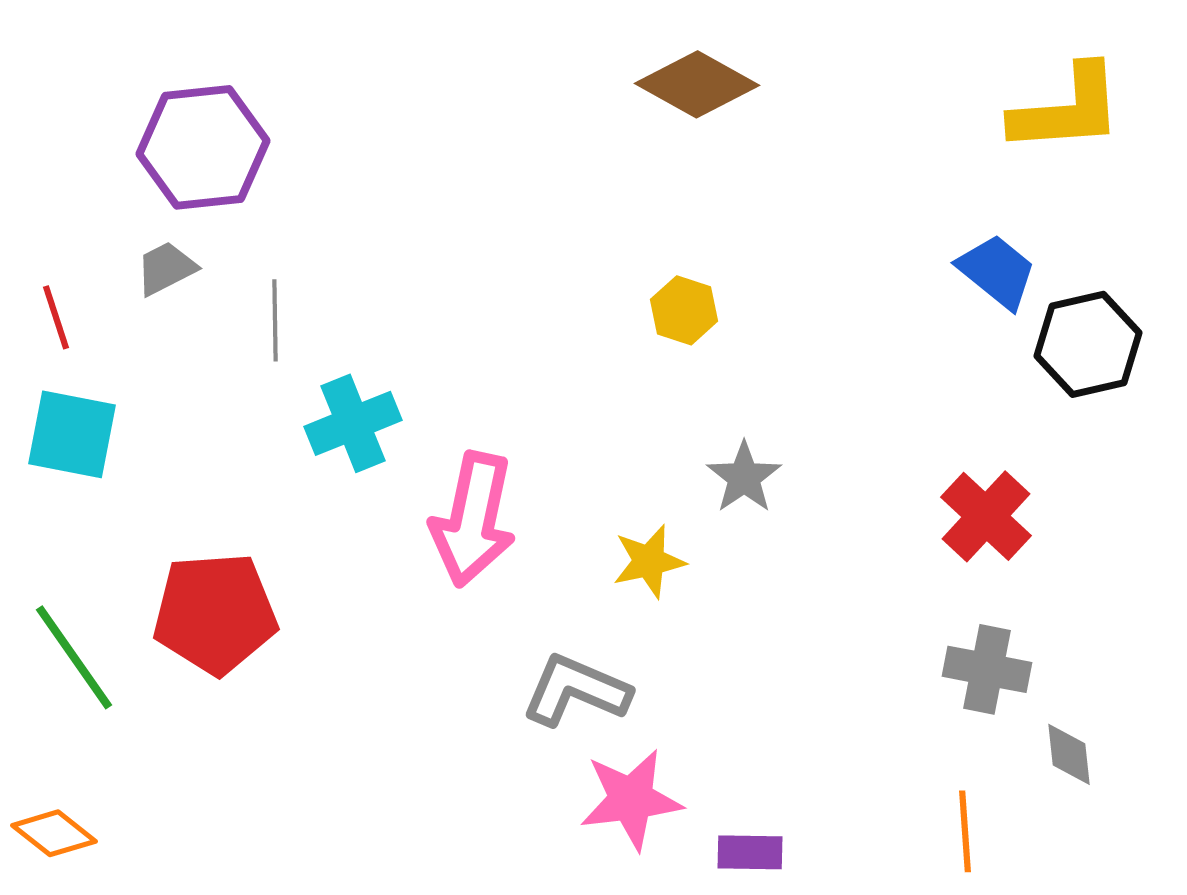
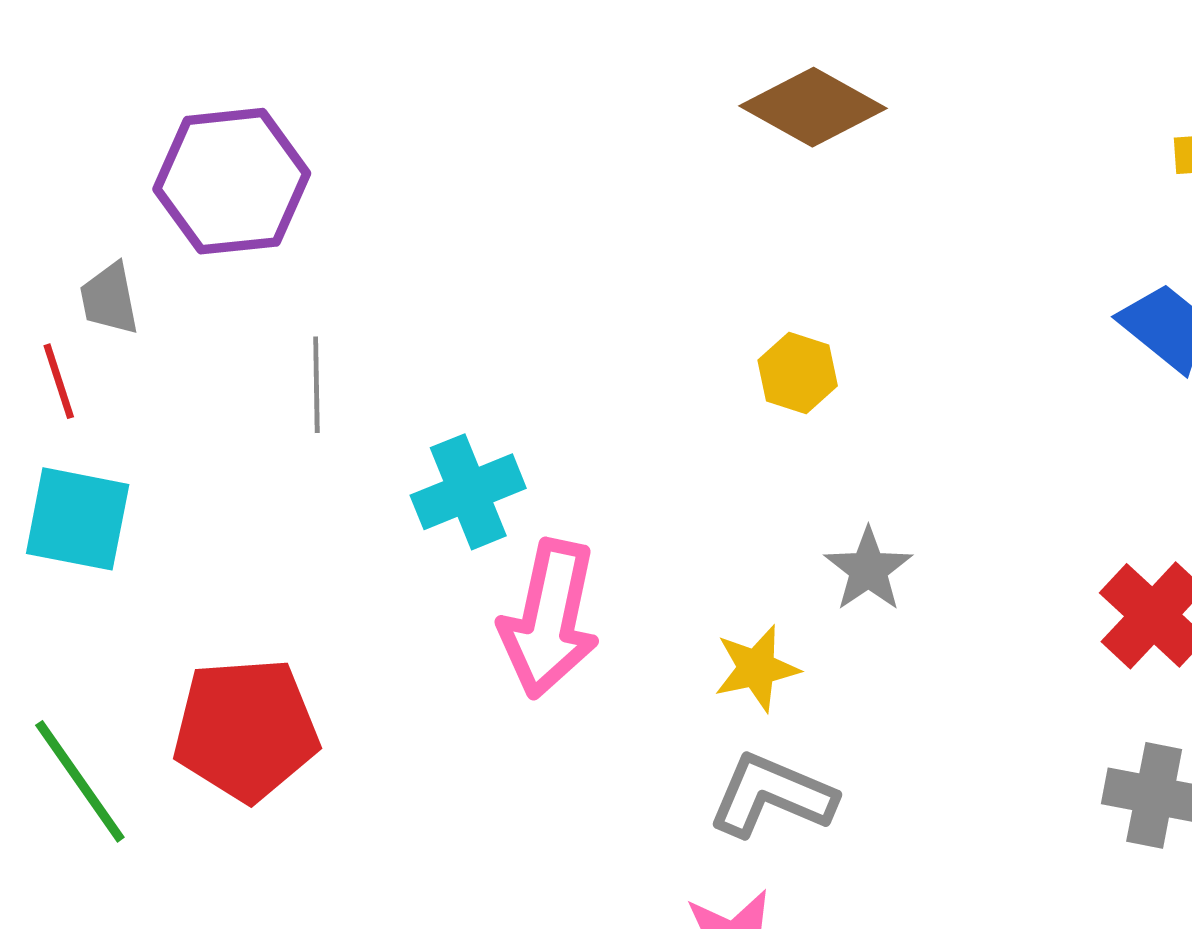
gray trapezoid: (166, 268) -> (109, 299), moved, turned -74
cyan cross: (353, 423) -> (468, 492), moved
gray L-shape: (576, 690) -> (772, 795), moved

